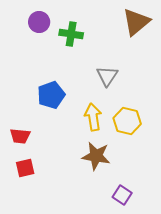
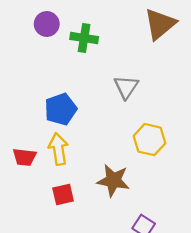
yellow arrow: (93, 117) -> (58, 149), moved
red square: (25, 168) -> (63, 194), moved

